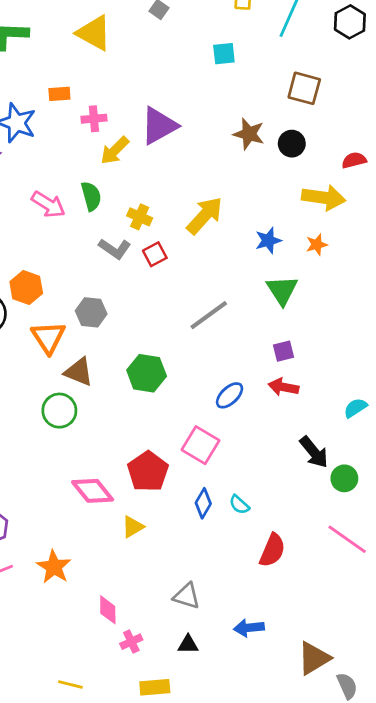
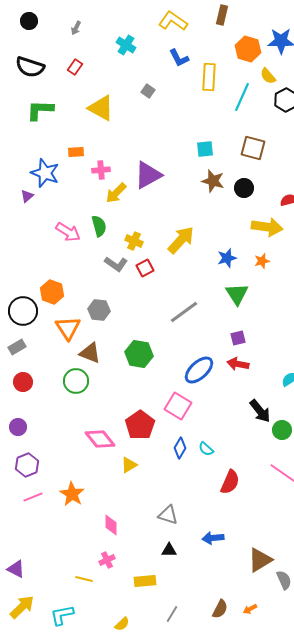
cyan square: (224, 54) -> (205, 149), moved
blue ellipse: (230, 395) -> (199, 370), size x1.4
pink cross: (131, 642) -> (107, 560), moved

